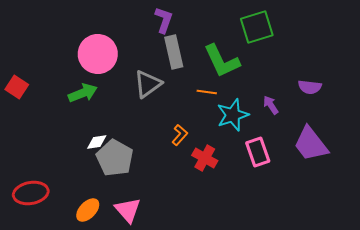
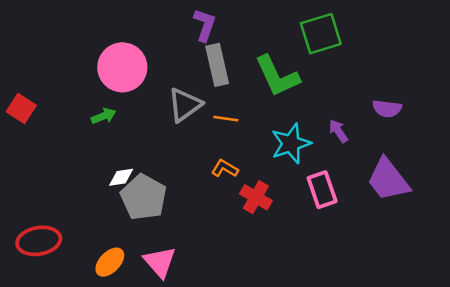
orange line: (207, 92) -> (226, 119), moved
green arrow: (83, 93) -> (104, 116), size x0.7
orange L-shape: (180, 135) -> (225, 168), turned -100

